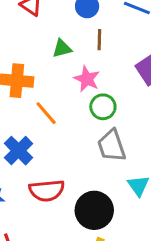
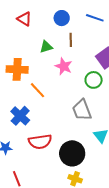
green circle: (103, 107) -> (94, 80), moved

